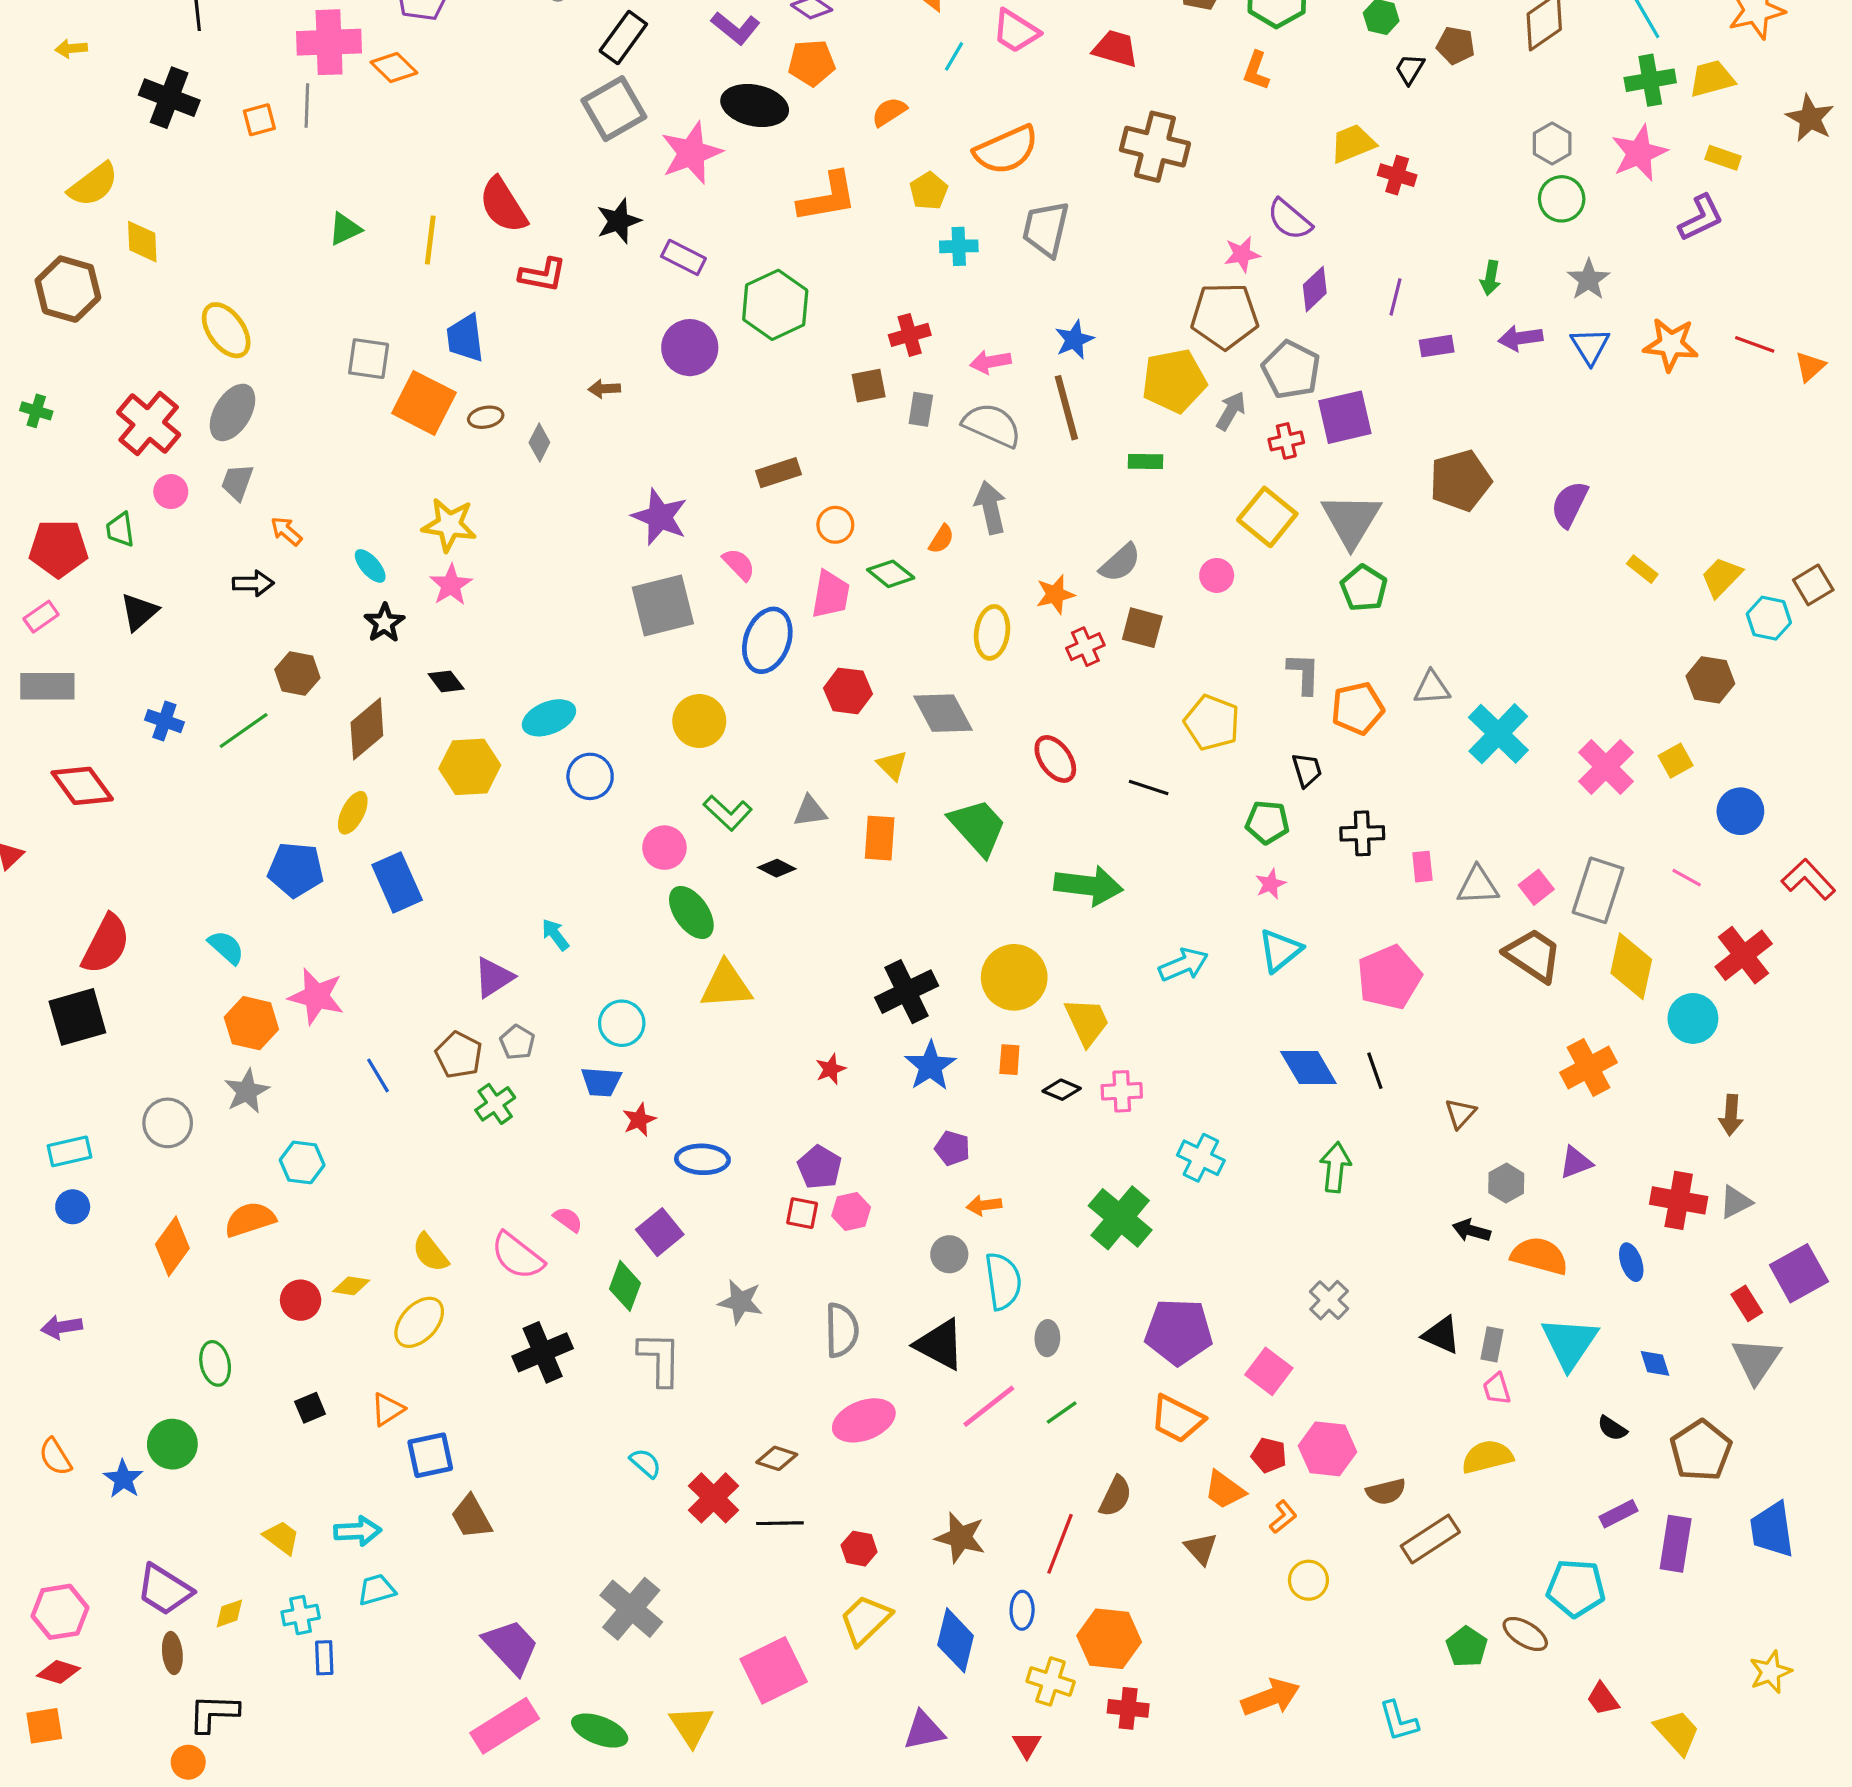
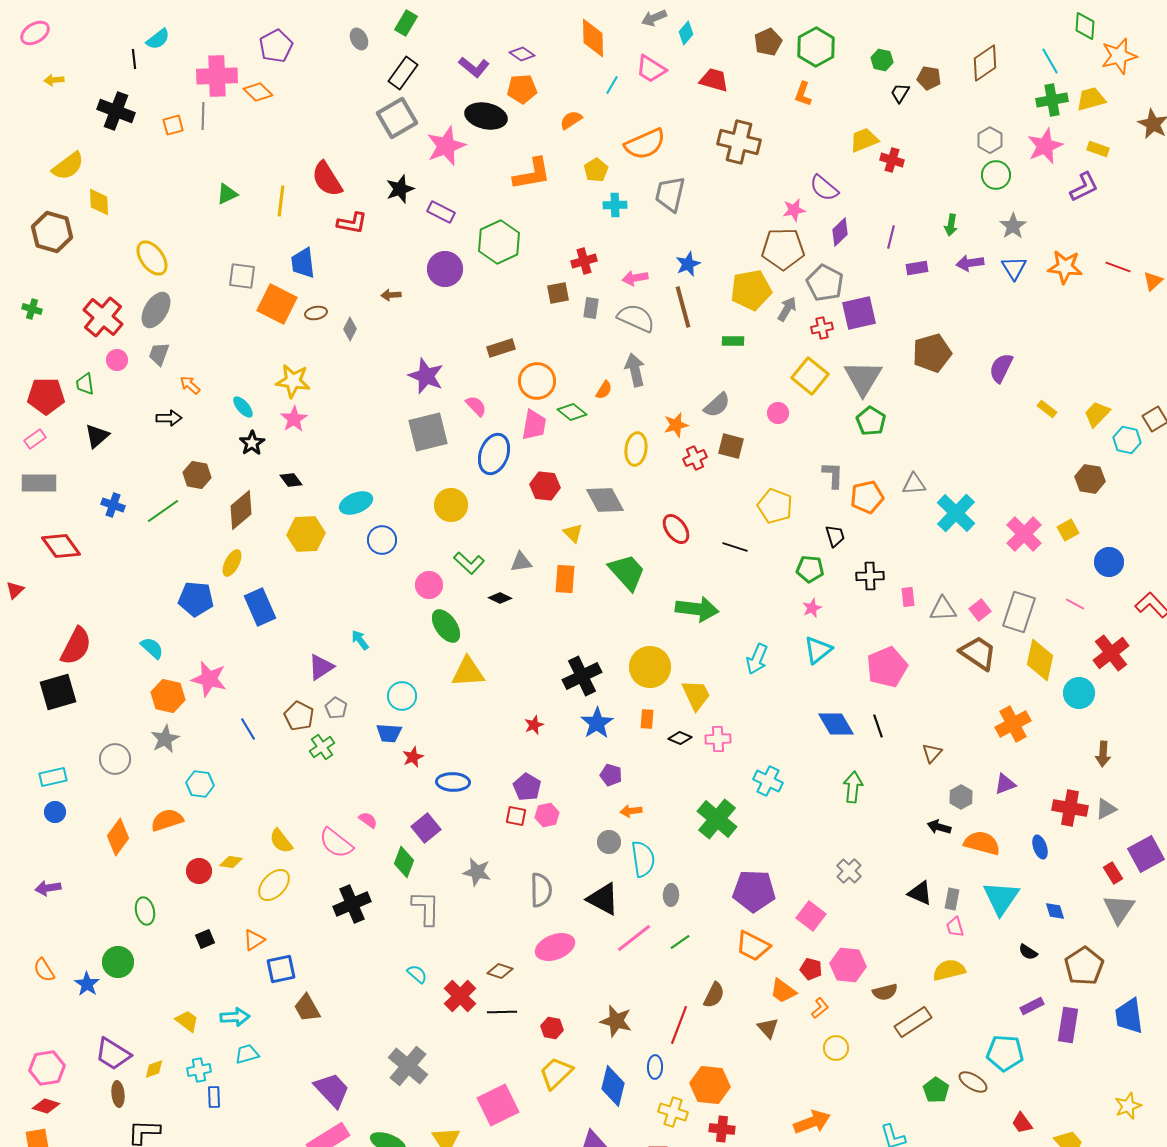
orange circle: (835, 525) -> (537, 381), size x1.6
cyan arrow: (1183, 965) -> (757, 659), turned 136

